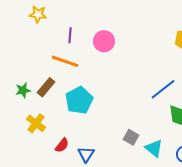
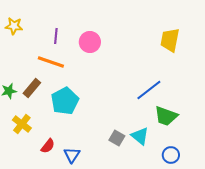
yellow star: (38, 14) -> (14, 26), moved
cyan triangle: (154, 148) -> (140, 136), moved

